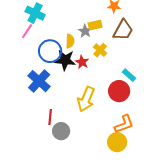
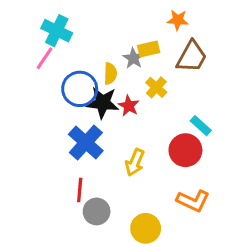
blue cross: (39, 81) -> (86, 143), moved
yellow arrow: (86, 99) -> (135, 162), size x0.7
orange L-shape: (124, 124) -> (193, 201), turned 45
yellow circle: (117, 142) -> (146, 228), moved

